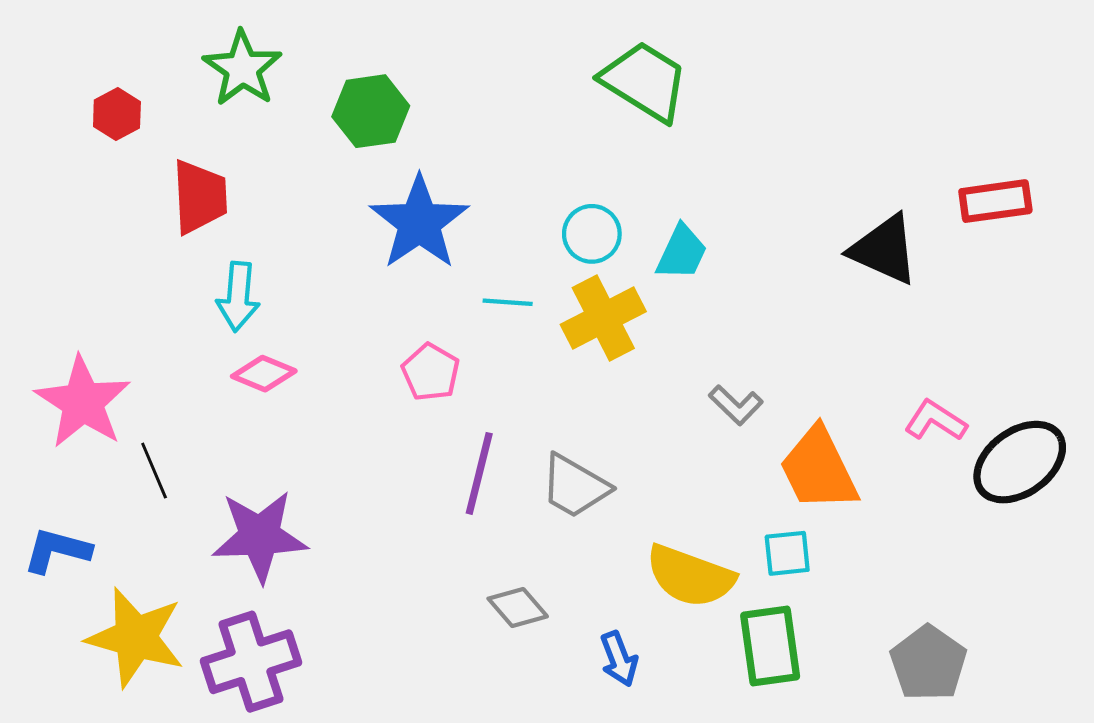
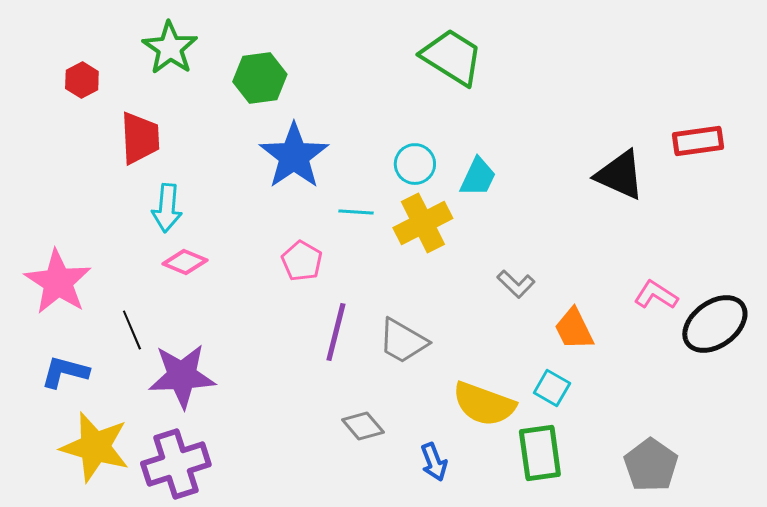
orange trapezoid: (819, 469) -> (574, 329), size x0.7
black line: (154, 471) -> (132, 330), moved
blue L-shape: (57, 550) -> (65, 372), moved
cyan square: (787, 553) -> (552, 388), turned 36

